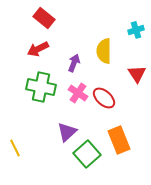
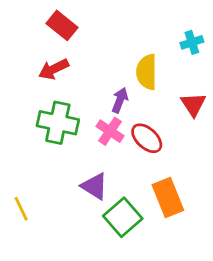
purple arrow: (74, 63) -> (120, 100), moved
purple triangle: (67, 132) -> (95, 186), turned -45

